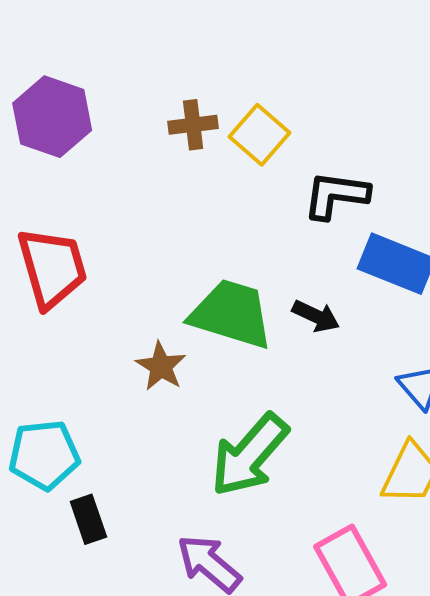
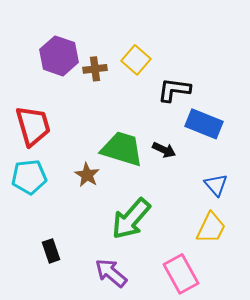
purple hexagon: (52, 117) -> (59, 56), moved
brown cross: (193, 125) -> (95, 69), moved
cyan pentagon: (44, 455) -> (29, 177), moved

